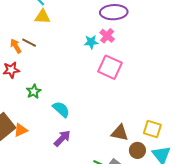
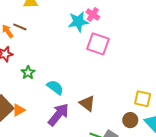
cyan star: (91, 42) -> (78, 22), size x1.5
brown triangle: (120, 133) -> (87, 103), moved, turned 30
purple arrow: (62, 138) -> (58, 115), size x1.4

